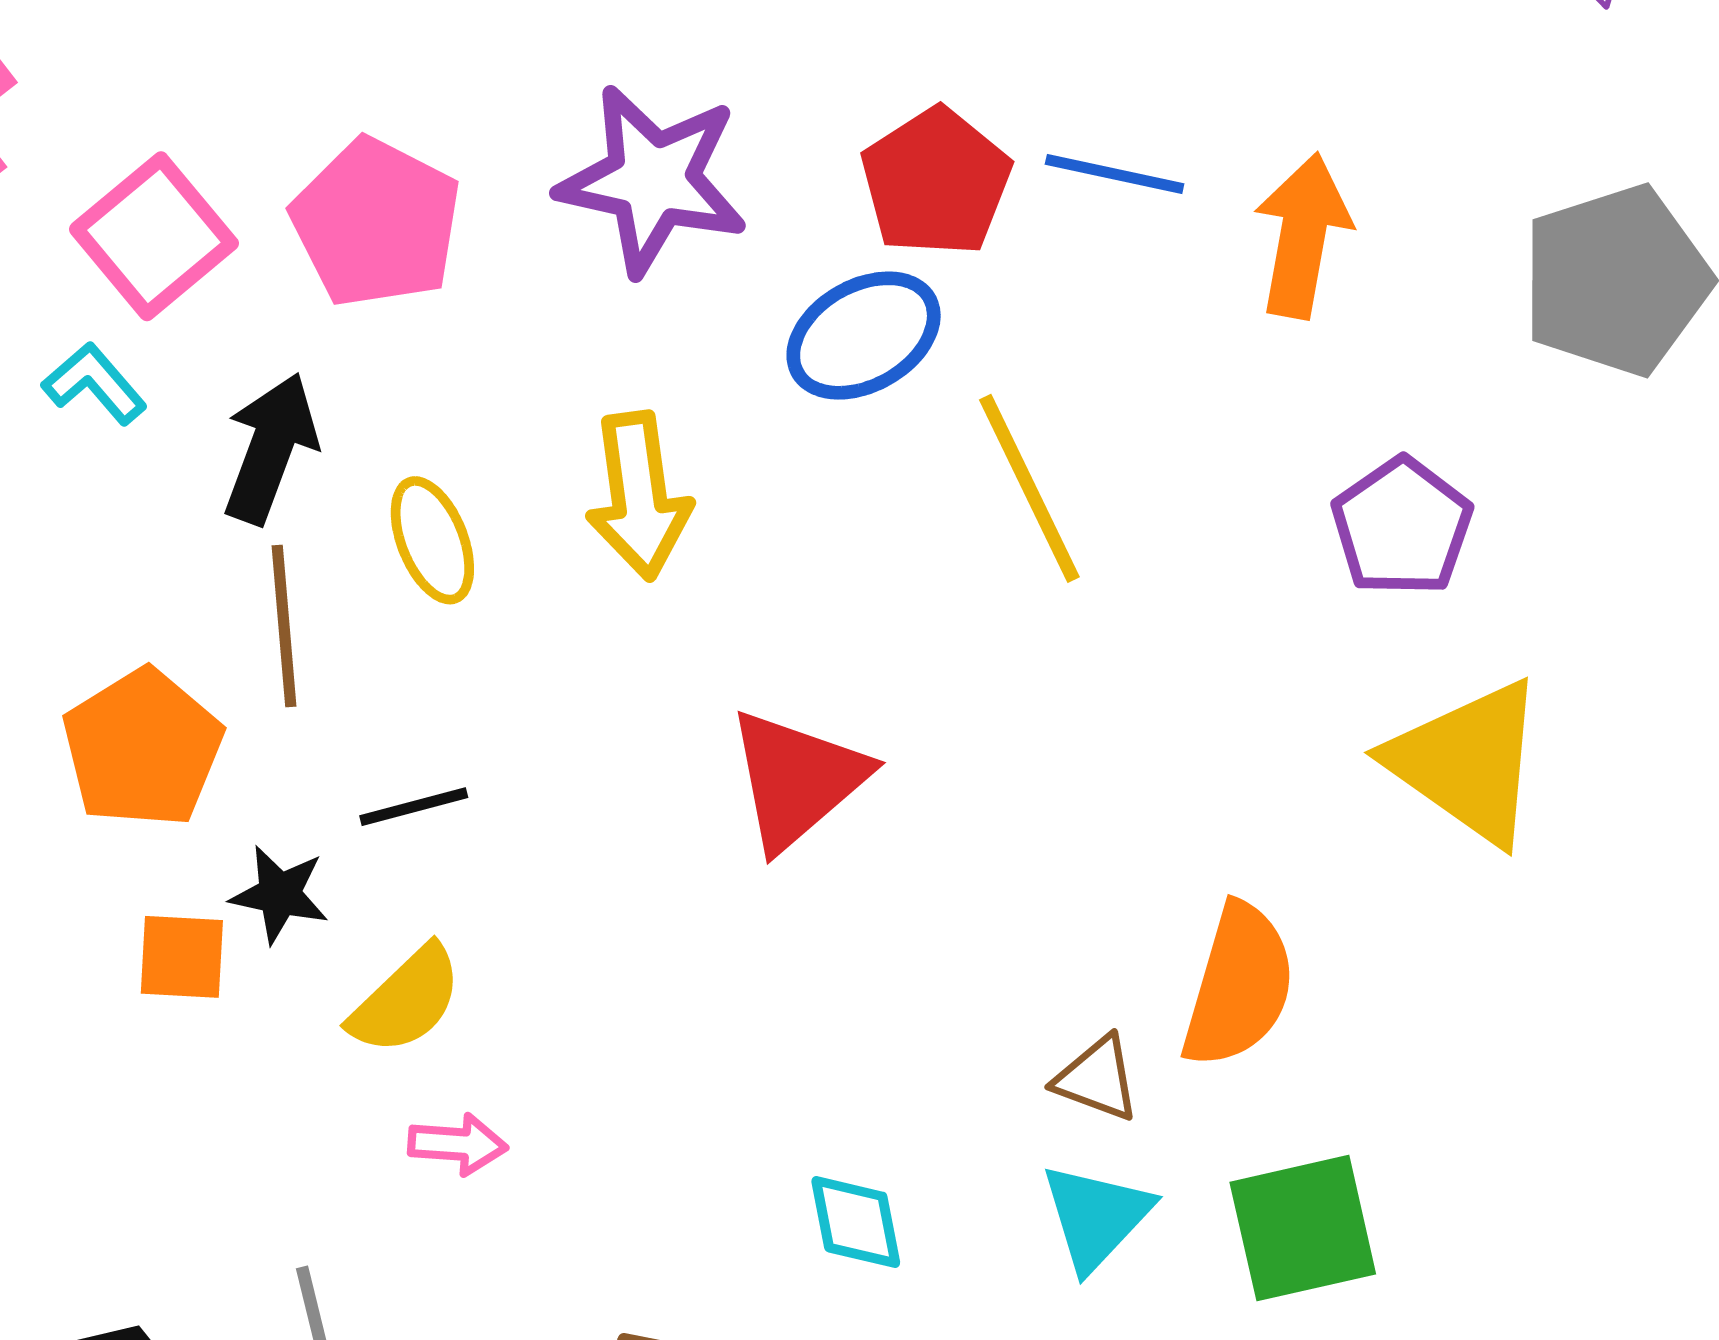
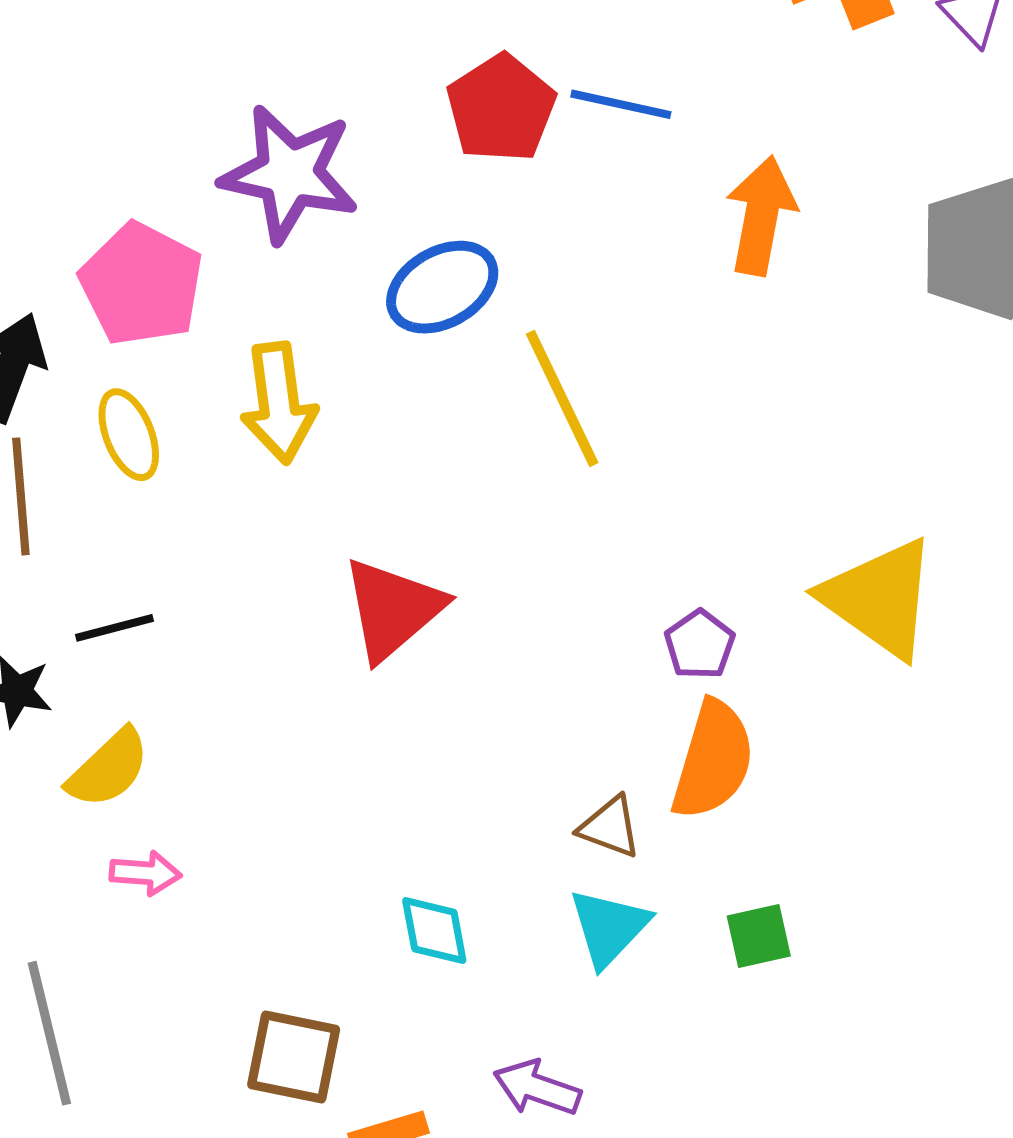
blue line: (1115, 174) -> (621, 104), moved
red pentagon: (936, 182) -> (501, 108), moved
pink pentagon: (376, 223) -> (141, 284), moved
purple pentagon: (1402, 527) -> (700, 645), moved, size x0.7
green square: (1303, 1228) -> (759, 936), size x0.6

